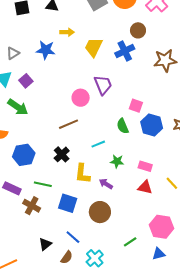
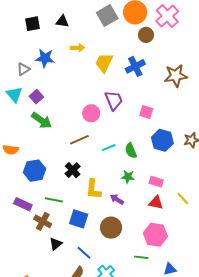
brown circle: (138, 30) -> (146, 35), moved
blue star: (46, 50) -> (45, 58), moved
pink square: (136, 106) -> (146, 112), moved
green arrow: (18, 107) -> (41, 120), moved
green semicircle: (123, 126) -> (131, 151), moved
cyan line: (98, 144) -> (109, 148), moved
pink hexagon: (162, 227) -> (155, 235), moved
green line: (130, 242) -> (141, 257), turned 40
black triangle: (45, 244) -> (56, 244), moved

